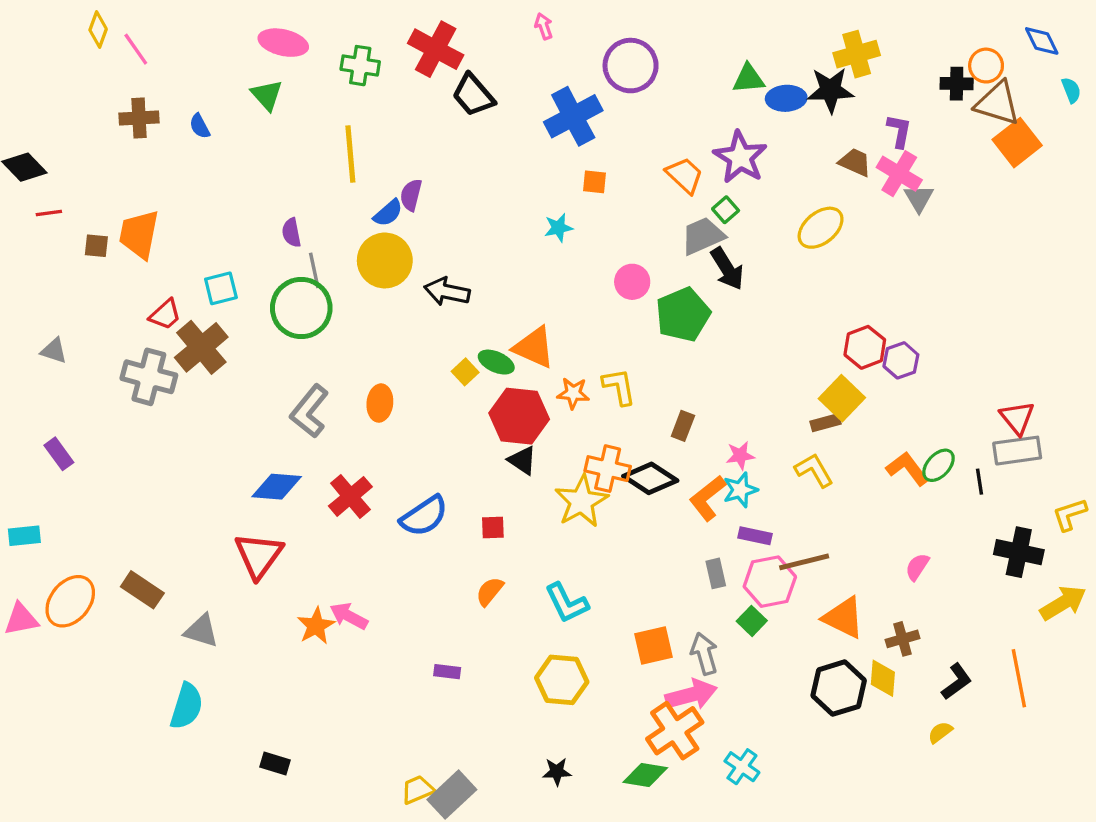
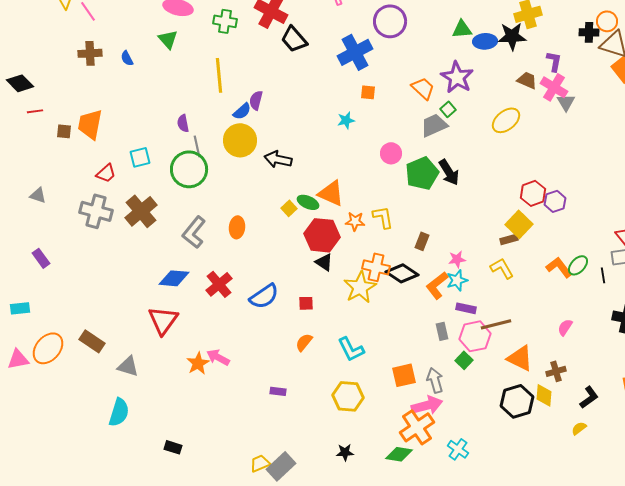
black arrow: (727, 269) -> (449, 172), moved
brown cross: (201, 347) -> (141, 211), moved

